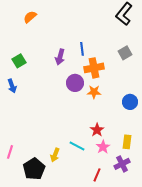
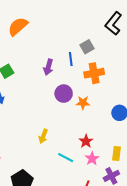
orange semicircle: (30, 17) -> (18, 26), size x1.5
gray square: (125, 53) -> (87, 47), moved
orange cross: (94, 68) -> (94, 73), moved
yellow arrow: (55, 155) -> (43, 136), moved

